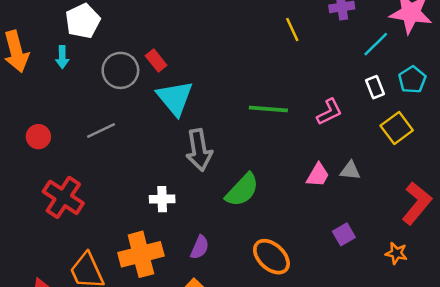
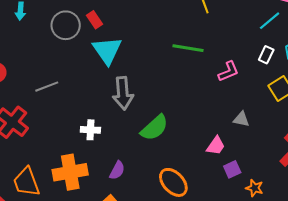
white rectangle: (375, 87) -> (266, 55), turned 42
green line: (268, 109) -> (188, 48), moved
gray line: (101, 130) -> (47, 87), moved
pink trapezoid: (318, 175) -> (216, 146), moved
orange star: (396, 253) -> (254, 188), moved

